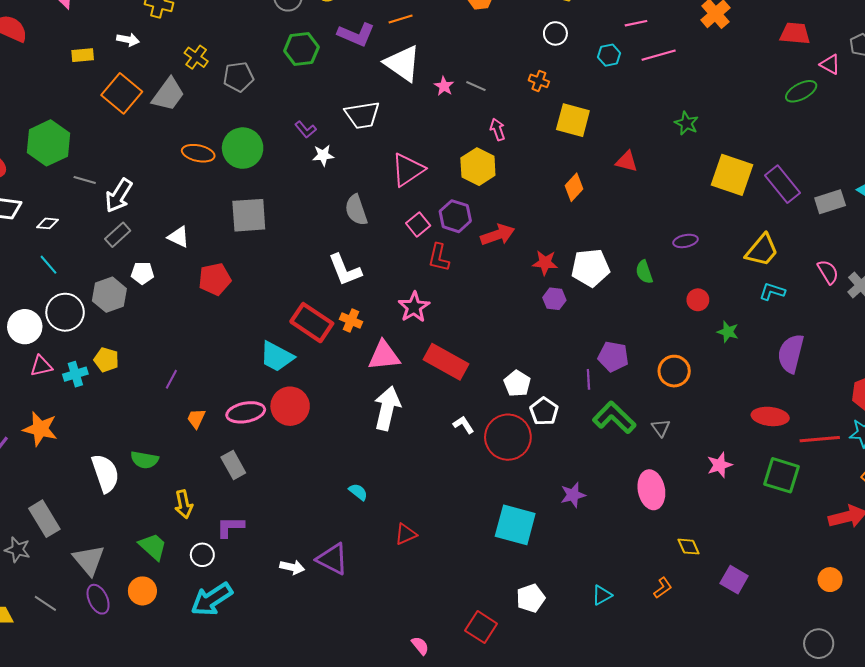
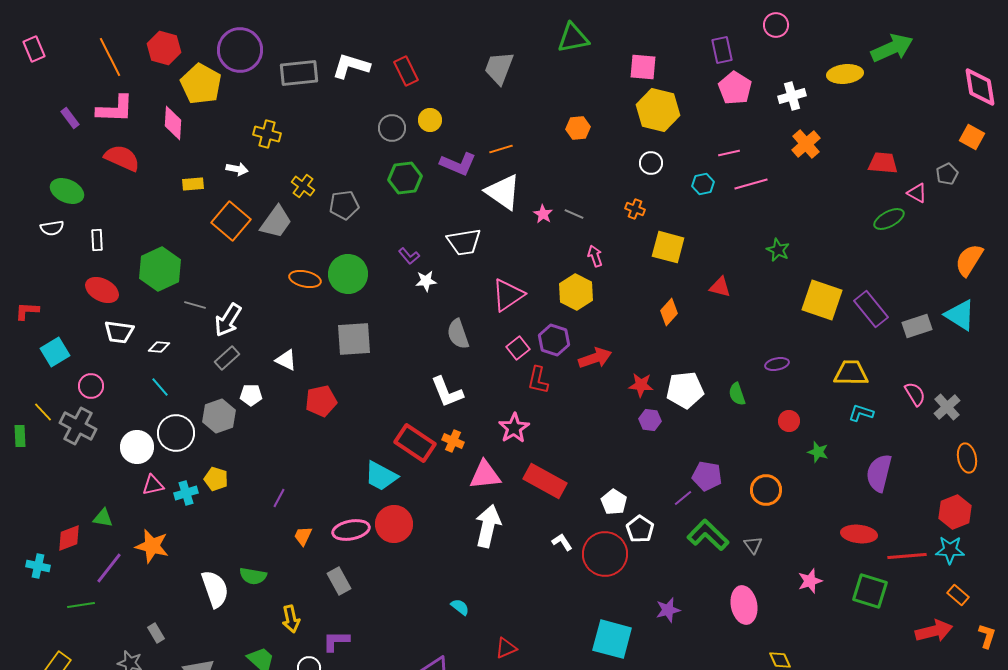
yellow trapezoid: (762, 250) -> (851, 373), turned -129
purple line: (588, 379) -> (683, 498), turned 54
gray rectangle: (44, 519) -> (156, 633), size x0.6

